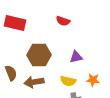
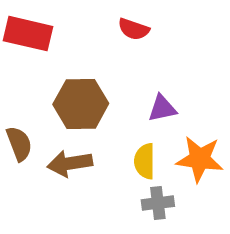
orange star: (93, 80) -> (200, 159), size x1.5
yellow semicircle: (68, 81) -> (145, 161), turned 77

